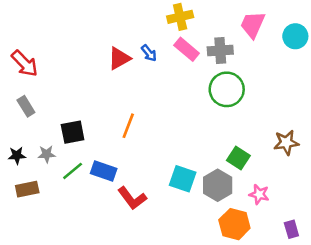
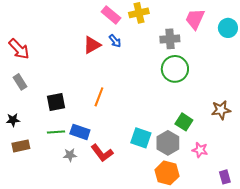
pink rectangle: (187, 49) -> (111, 15), moved
gray star: (47, 154) -> (70, 155), moved
green line: (73, 171) -> (56, 132), turned 36
orange hexagon: (234, 224) -> (167, 173), moved

